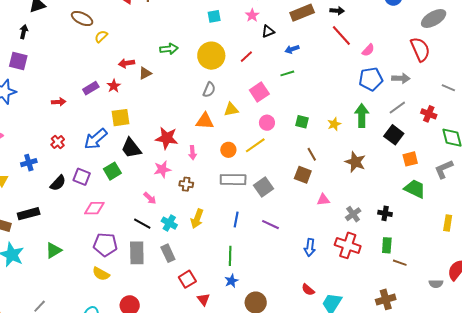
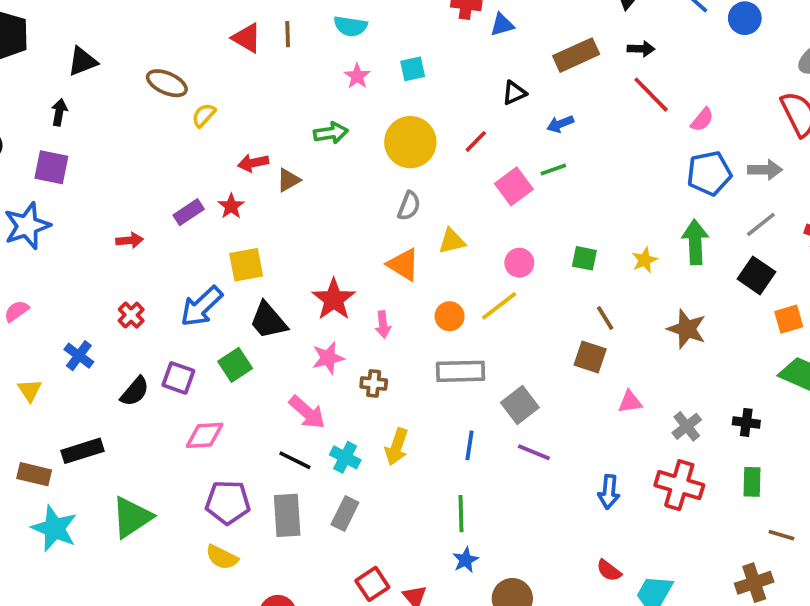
pink star: (252, 15) -> (357, 76), moved
pink square: (259, 92) -> (514, 186), moved
orange triangle: (205, 121) -> (403, 264), turned 30
red star: (167, 138) -> (334, 299), turned 30
blue cross: (29, 163) -> (79, 356), turned -35
gray square: (263, 187) -> (520, 405), moved
pink arrow: (150, 198) -> (307, 412), size x1.5
green triangle: (54, 250) -> (132, 517), size x1.4
gray rectangle: (168, 253) -> (345, 514), turned 54
brown line: (400, 263) -> (781, 535), moved
red square: (187, 279) -> (372, 584), moved

